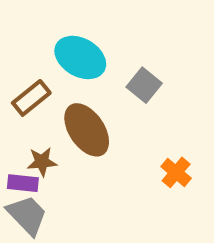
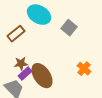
brown ellipse: (87, 130) -> (42, 76), moved
purple rectangle: (23, 183) -> (25, 74), moved, turned -48

